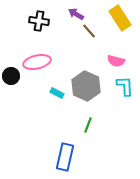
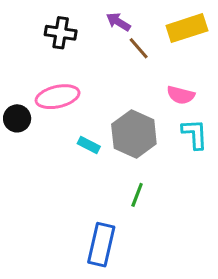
yellow rectangle: (120, 18) -> (187, 28), turned -75

